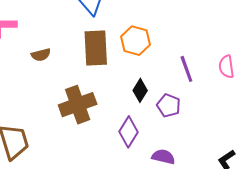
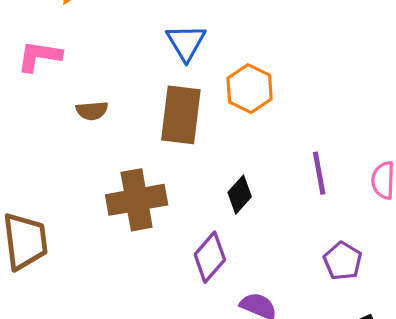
orange hexagon: (135, 41) -> (250, 89), moved
purple pentagon: (169, 106) -> (343, 261), moved

